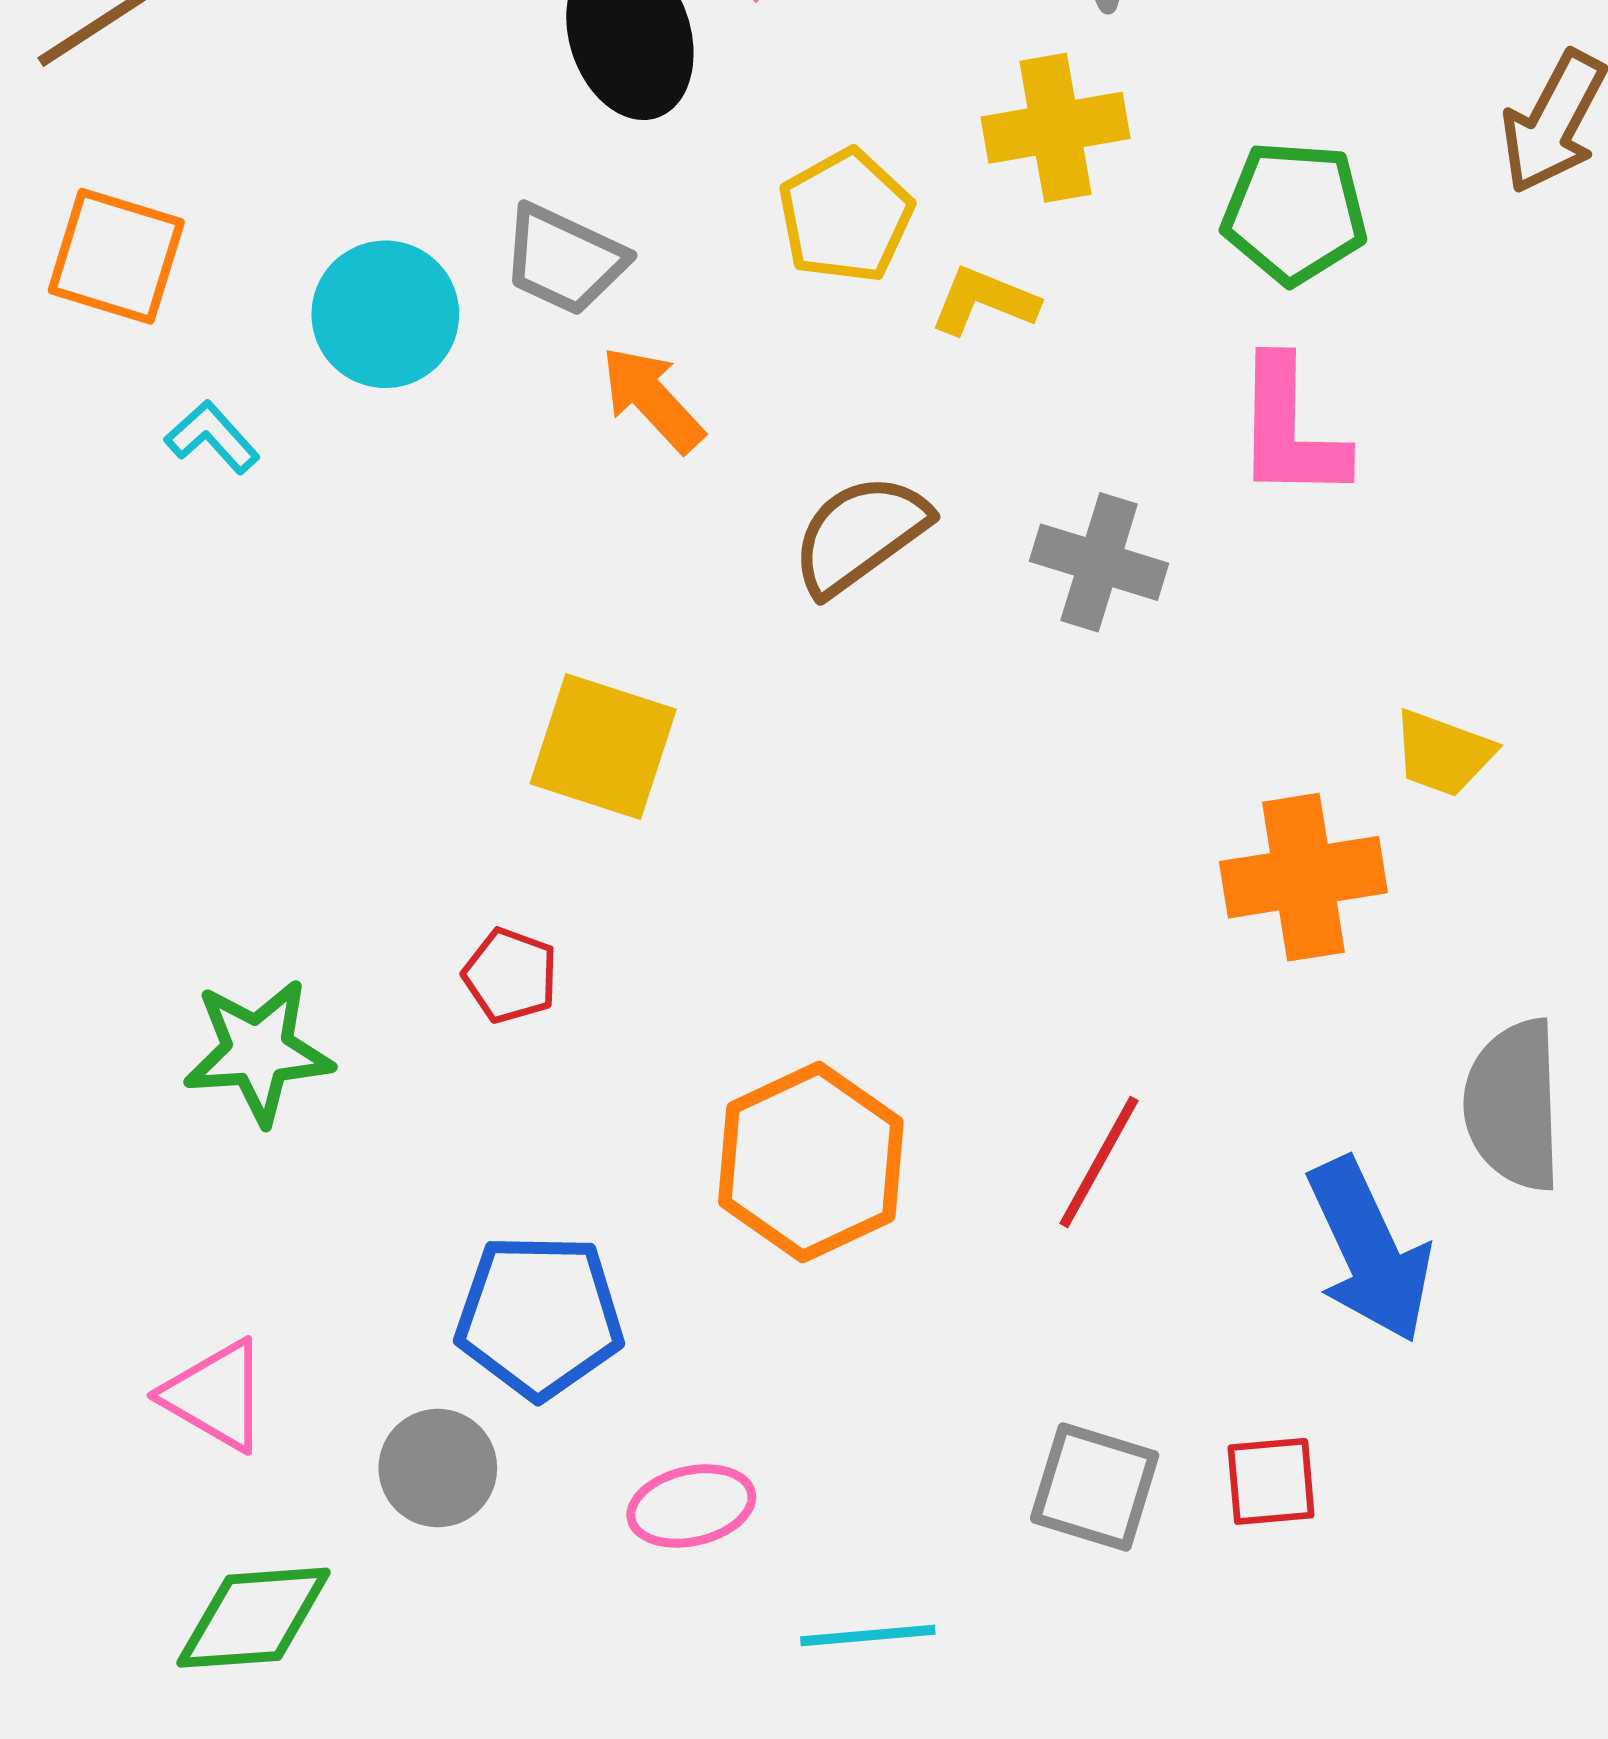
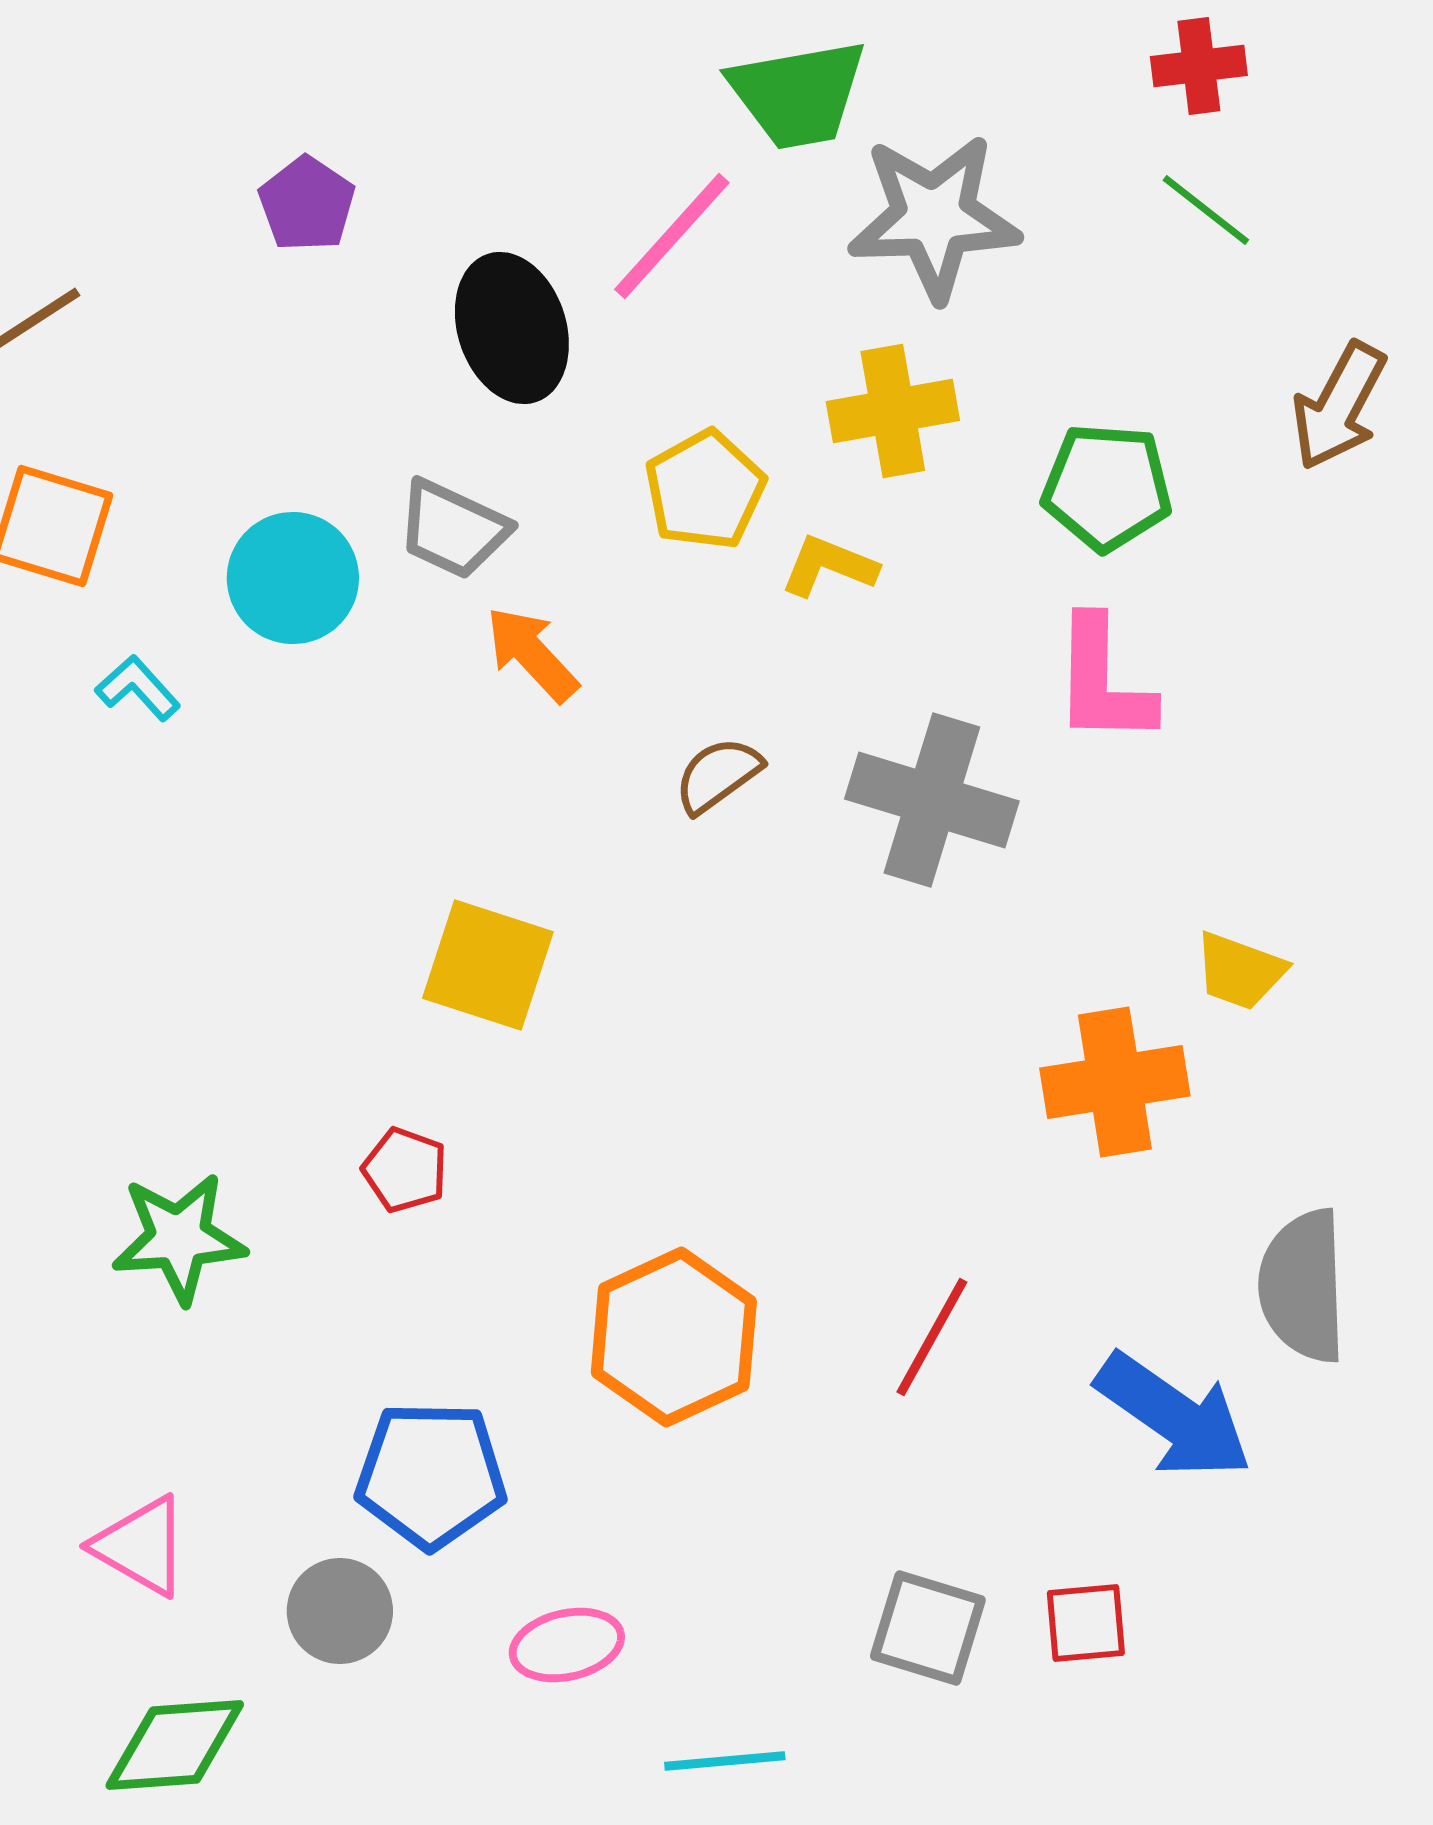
brown semicircle: (860, 534) -> (718, 775), size x0.7
gray cross: (1099, 562) -> (932, 800), size x1.4
blue arrow: (1369, 1250) -> (1174, 1416), turned -30

